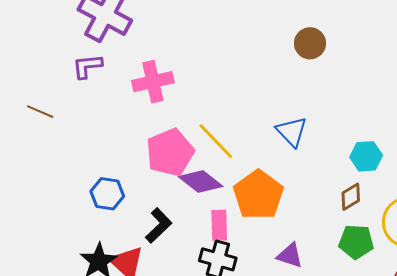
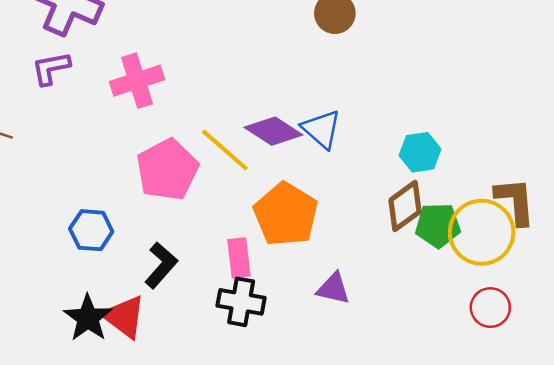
purple diamond: (201, 182) -> (273, 131), moved
brown diamond: (351, 197) -> (405, 206), size x1.4
green pentagon: (356, 242) -> (438, 225), moved

